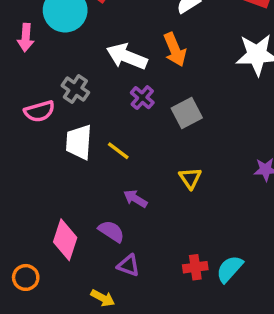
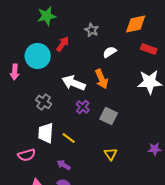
pink semicircle: (39, 111) -> (27, 155), moved
gray square: (187, 113) -> (109, 116), turned -36
purple arrow: (135, 199) -> (64, 165), moved

